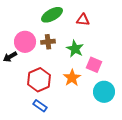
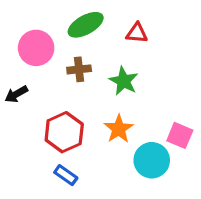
pink circle: (25, 42) -> (36, 48), moved
pink square: (94, 65) -> (180, 135), moved
cyan circle: (104, 92) -> (152, 160), moved

